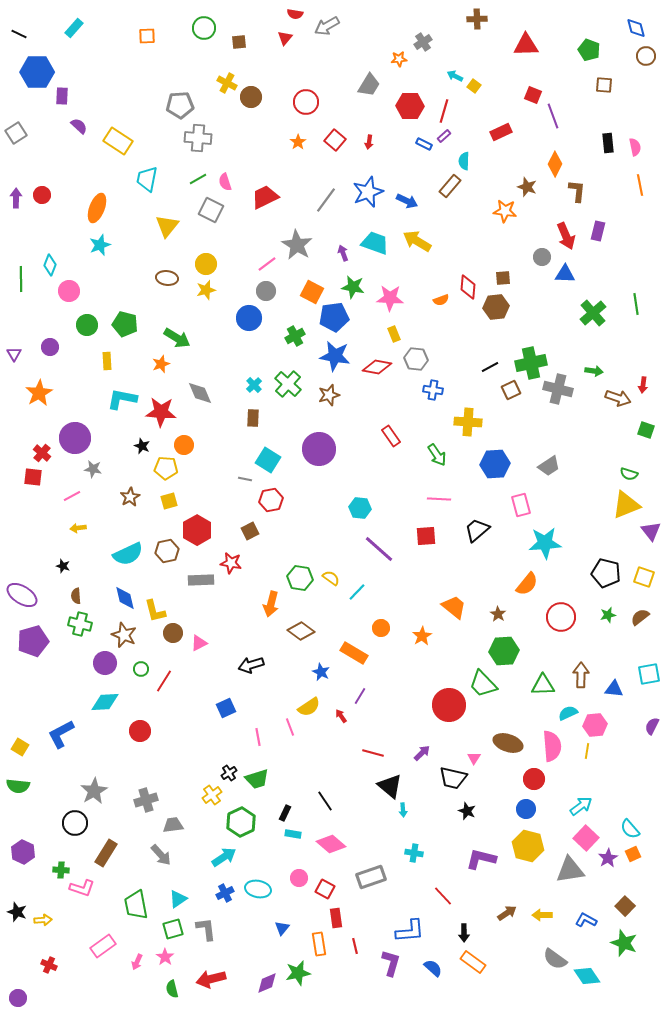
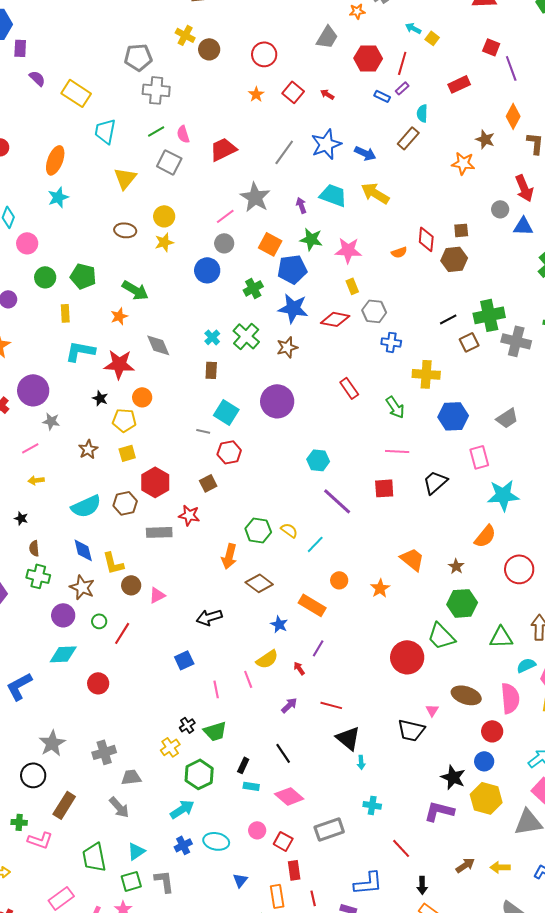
red arrow: (369, 142) -> (327, 94), turned 112
purple arrow: (422, 753) -> (289, 705), moved
black star: (467, 811) -> (453, 777), moved, size x1.4

